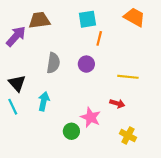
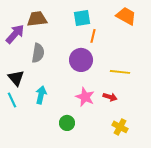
gray semicircle: (53, 63) -> (38, 53), moved
purple circle: (86, 64) -> (81, 60), size x1.5
pink star: (91, 117) -> (85, 97), moved

